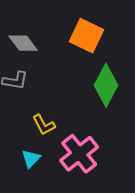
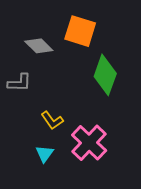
gray diamond: (23, 43) -> (39, 46), moved

